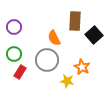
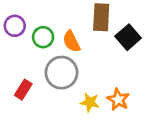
green circle: (14, 54) -> (43, 37), moved
orange star: (82, 67) -> (118, 100), moved

